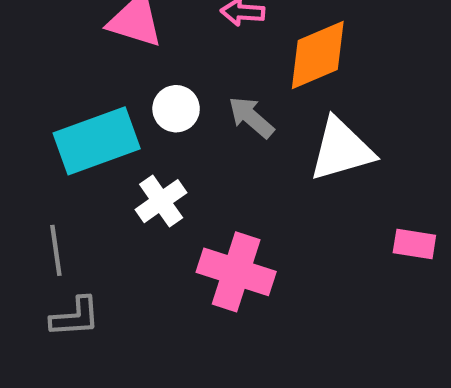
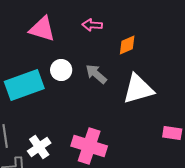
orange diamond: (318, 55) -> (127, 45), size x0.6
white cross: (161, 201) -> (39, 147), moved

